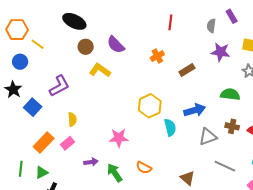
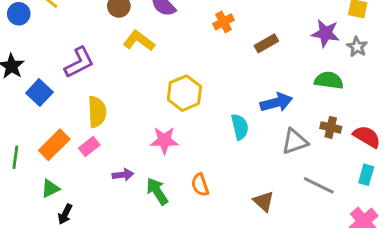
purple star: (220, 52) -> (326, 33), moved
blue circle: (20, 62) -> (19, 14), moved
yellow hexagon: (150, 106) -> (184, 93), moved
yellow semicircle: (72, 119) -> (97, 112), size x1.5
orange semicircle: (144, 168) -> (200, 185), turned 42
green line: (21, 169) -> (15, 157), moved

